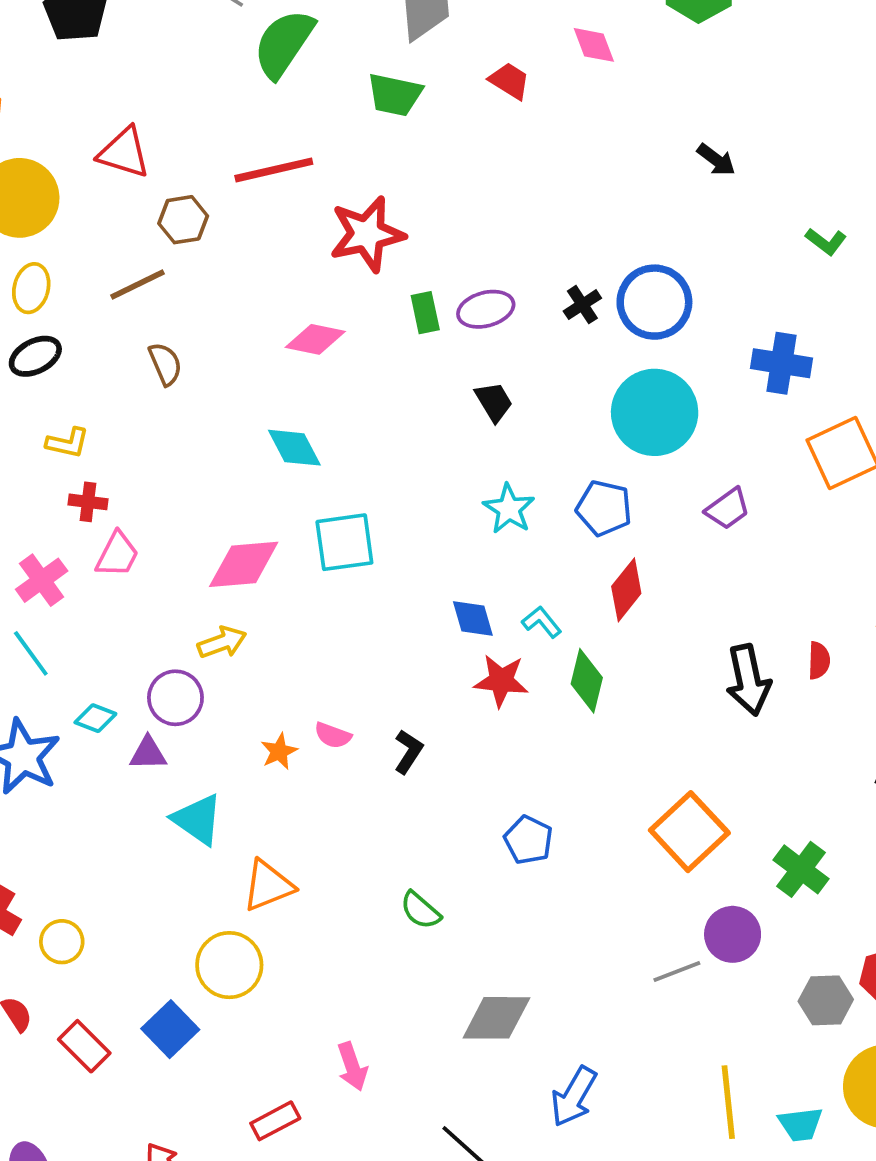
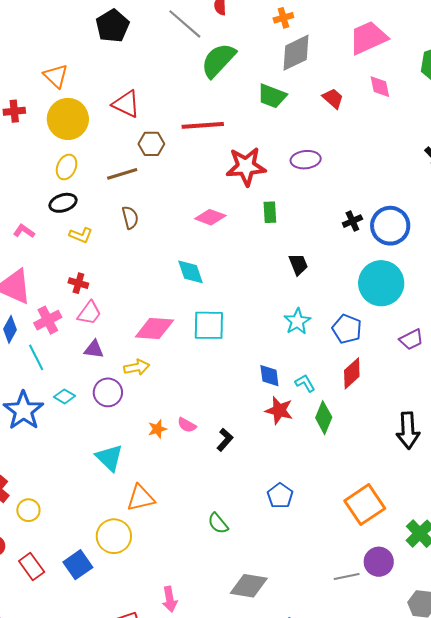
purple ellipse: (486, 309) -> (306, 160), moved
yellow L-shape: (68, 443) -> (81, 235), moved
purple triangle: (148, 753) -> (94, 349), moved

